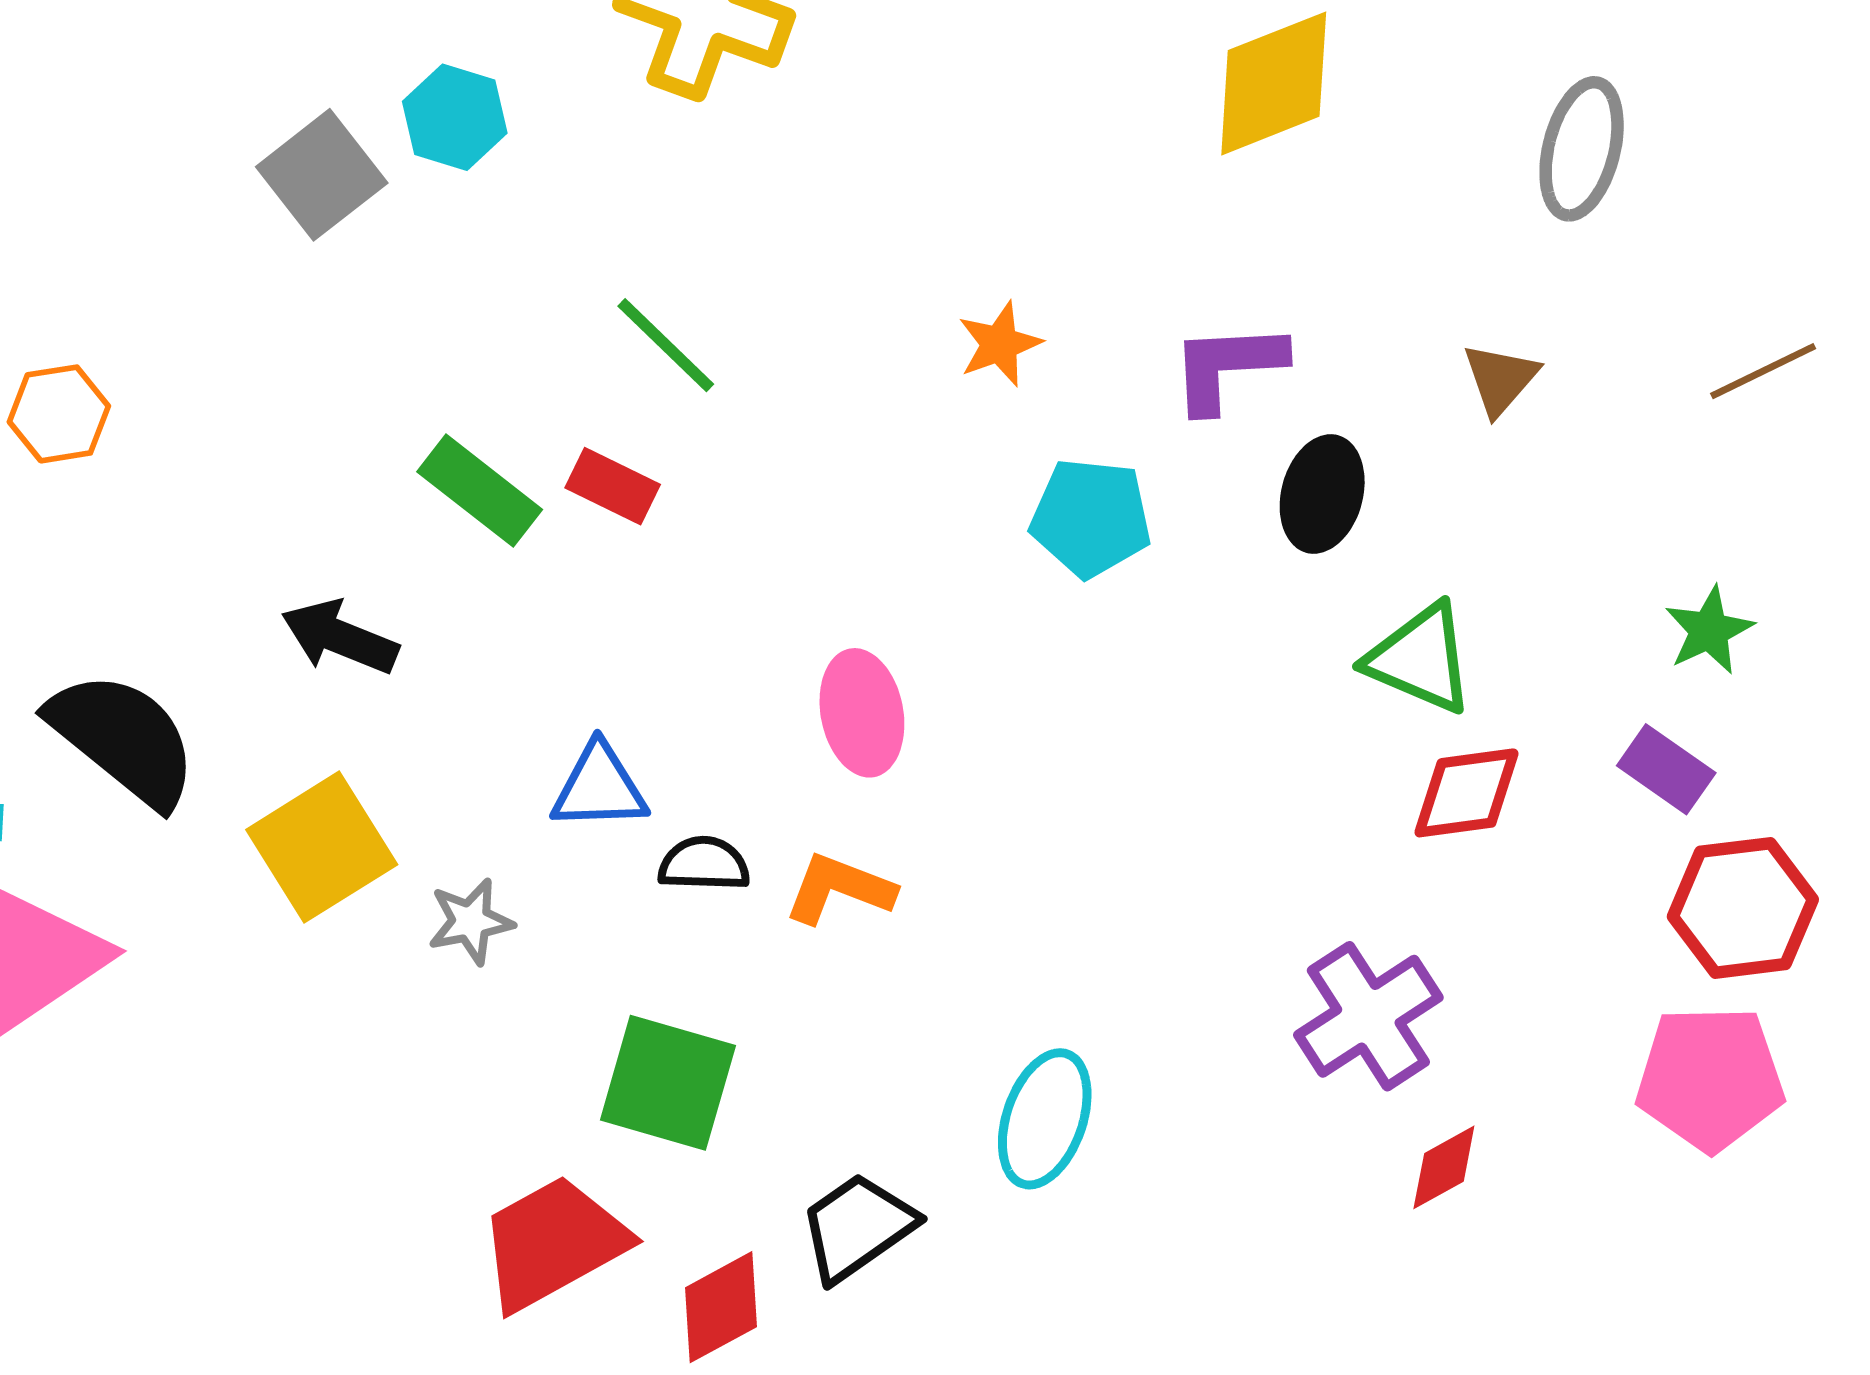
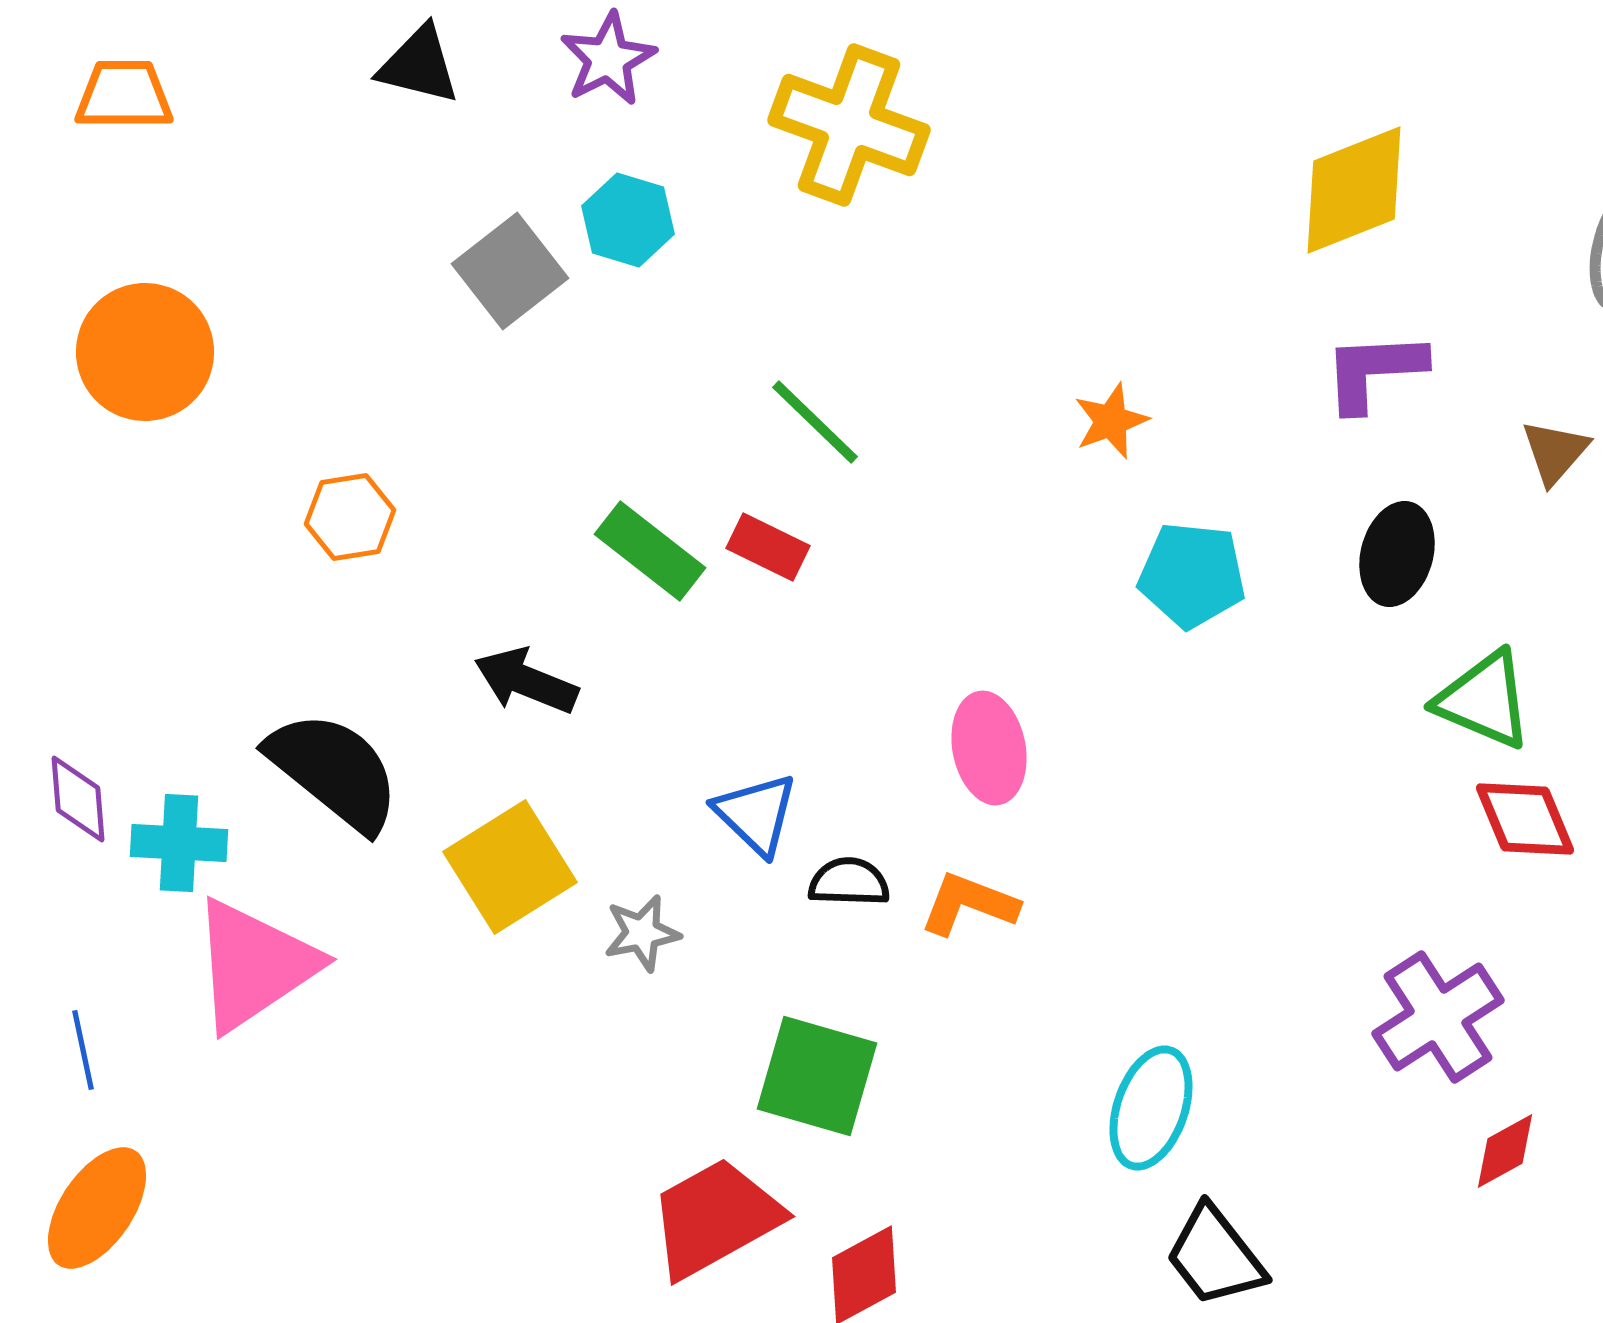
purple L-shape: (1227, 367) -> (1374, 371), moved
orange hexagon: (59, 414) -> (350, 517), moved
blue triangle: (599, 787) -> (756, 814), turned 46
red diamond: (1467, 793) -> (1525, 819), turned 75
black trapezoid: (857, 1227) -> (1215, 1256), moved, turned -93

